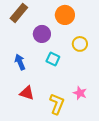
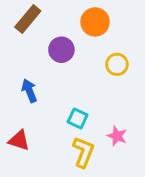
cyan square: (53, 59) -> (78, 118), moved
red triangle: (27, 93) -> (19, 140), moved

